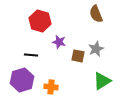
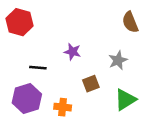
brown semicircle: (96, 14) -> (130, 22), moved
red hexagon: (40, 21) -> (19, 22), moved
brown square: (78, 56) -> (91, 84), moved, turned -32

